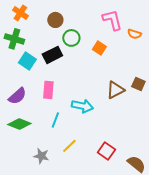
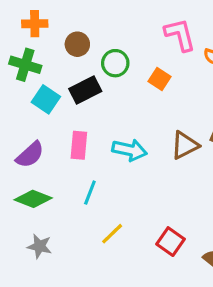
orange cross: (20, 13) -> (35, 24), turned -35
brown circle: (55, 20) -> (77, 44), moved
cyan arrow: (82, 106) -> (129, 150), moved
gray star: (41, 156) -> (39, 246), moved

